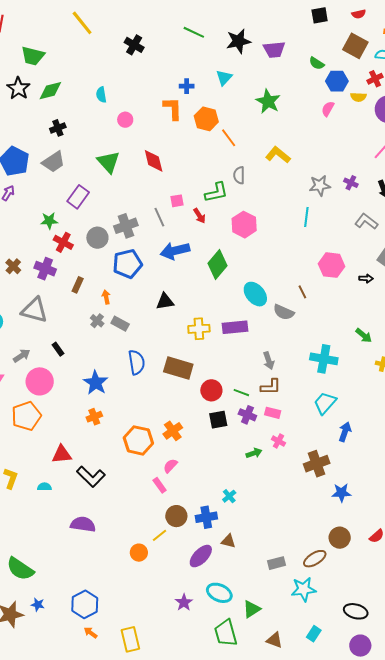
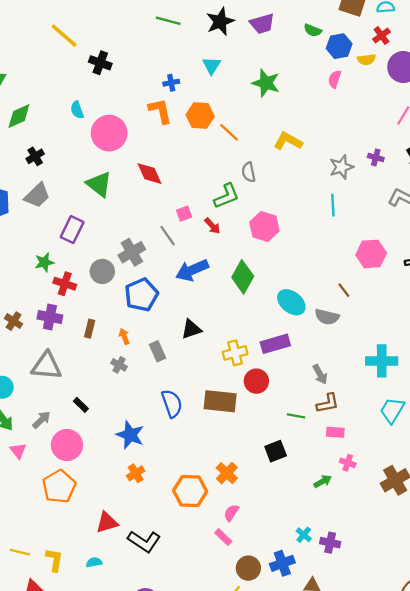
yellow line: (82, 23) -> (64, 36), moved
black cross: (134, 45) -> (100, 63), moved
pink circle: (125, 120) -> (109, 133), size x2.0
gray rectangle: (120, 324) -> (158, 351), moved, turned 48
red circle: (211, 390) -> (256, 381), moved
purple cross: (247, 415) -> (330, 543), moved

